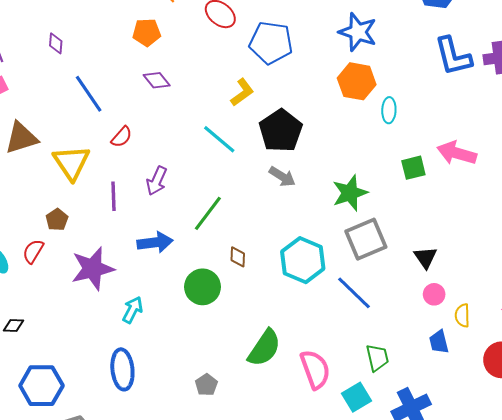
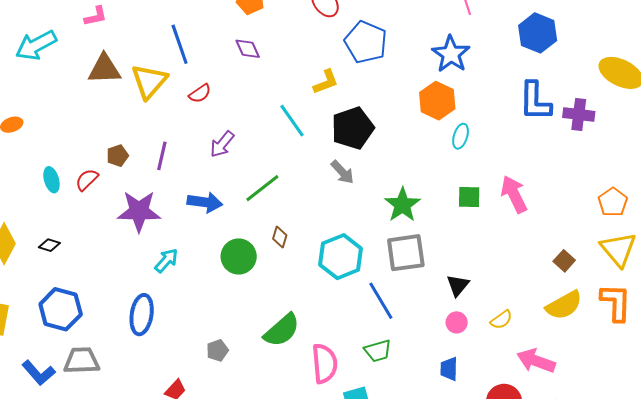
pink arrow: (457, 153) -> (514, 194), turned 33
yellow triangle: (71, 163) -> (149, 81), moved
green star: (350, 193) -> (402, 205), turned -30
purple line: (113, 196) -> (162, 156), moved
yellow semicircle: (462, 315) -> (501, 320), moved, turned -140
green trapezoid: (377, 358) -> (378, 351), moved, turned 72

